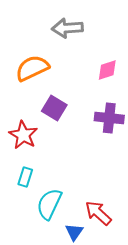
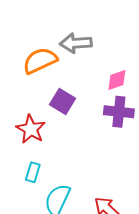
gray arrow: (67, 28) -> (76, 43), moved
pink diamond: (107, 70) -> (117, 80), moved

